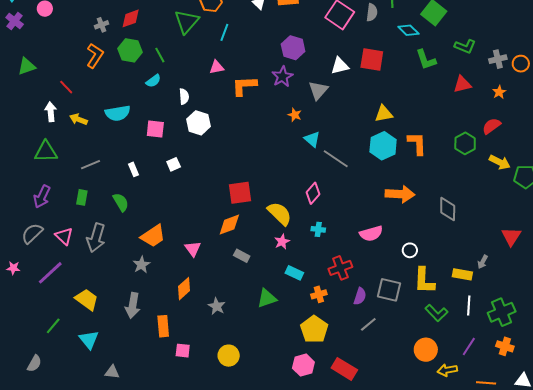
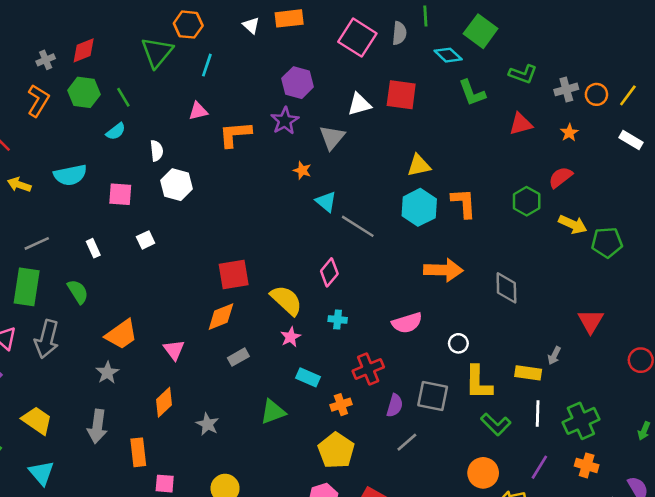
green rectangle: (82, 197) -> (27, 287), size x1.8
gray rectangle: (242, 256) -> (238, 357), turned -56

